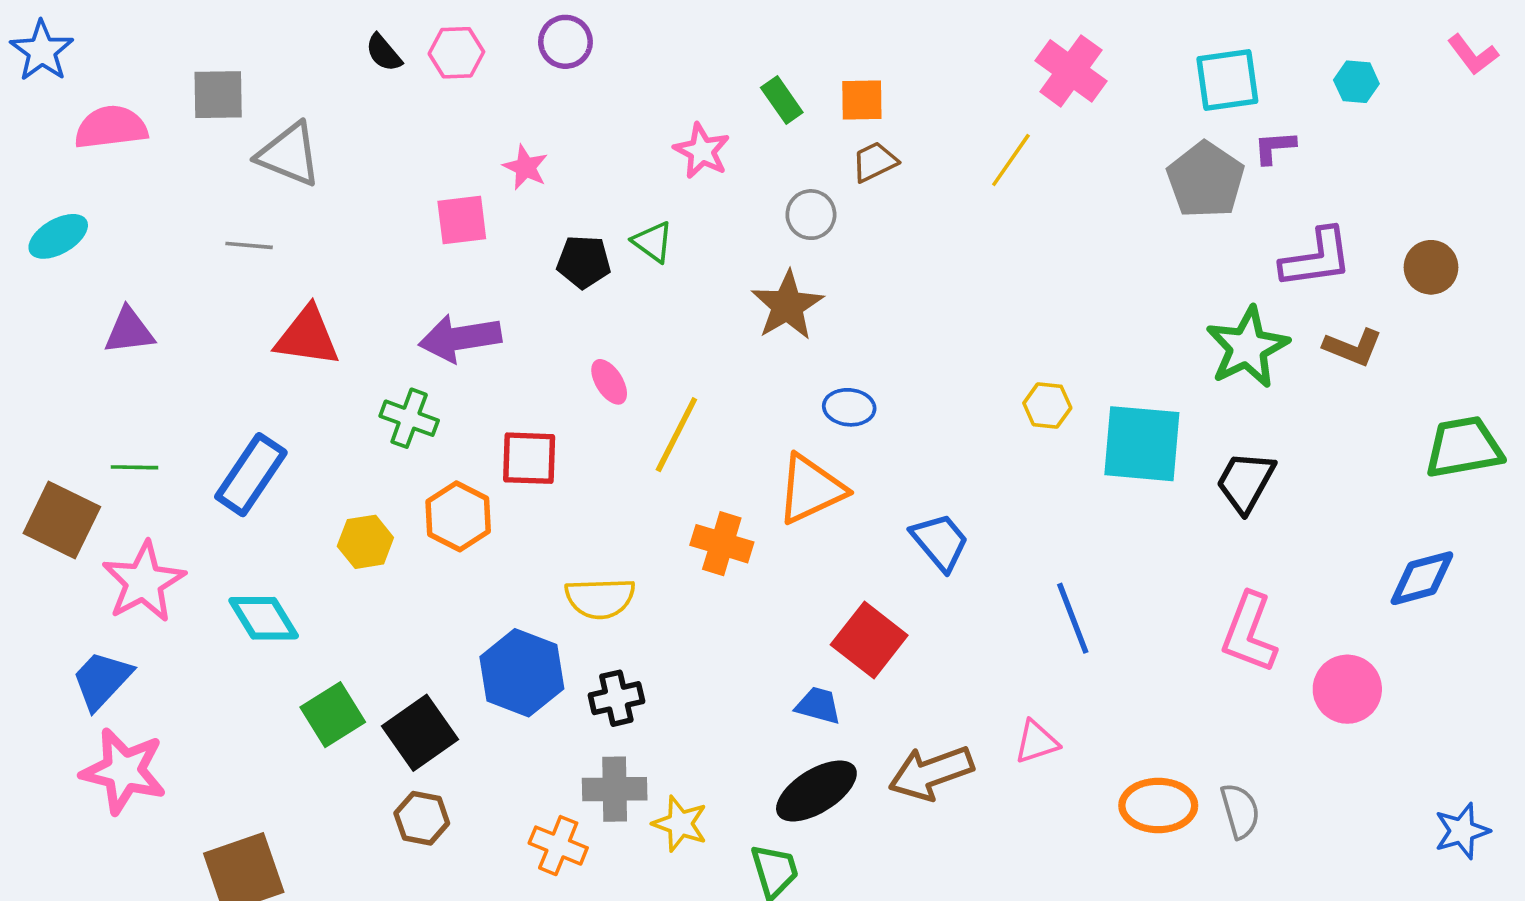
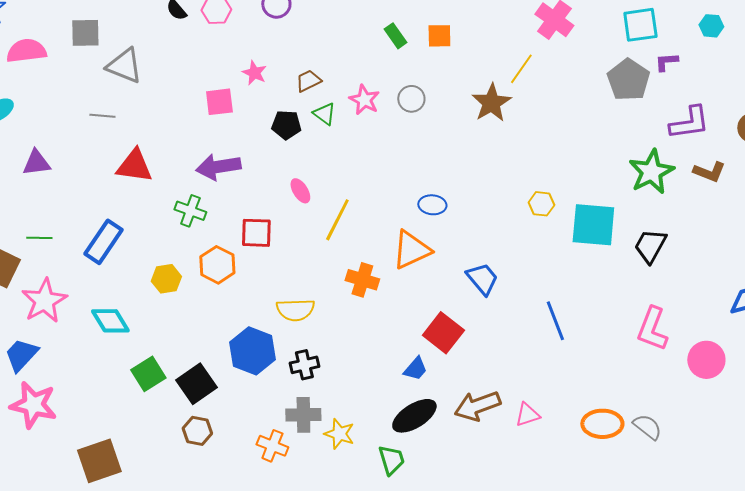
pink star: (702, 151) -> (364, 100), moved
brown trapezoid: (875, 162) -> (308, 81), moved
brown star: (787, 305) -> (491, 103), moved
blue trapezoid: (818, 705) -> (415, 369), turned 116
pink triangle: (1036, 742) -> (527, 415), moved
gray semicircle: (1240, 811) -> (647, 427), turned -36

